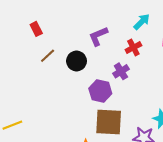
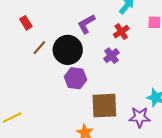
black circle: (77, 61) -> (68, 50), size x1.5
purple hexagon: (100, 91) -> (76, 78), moved

